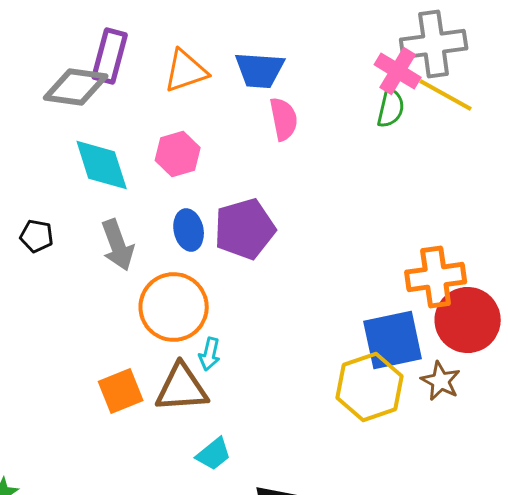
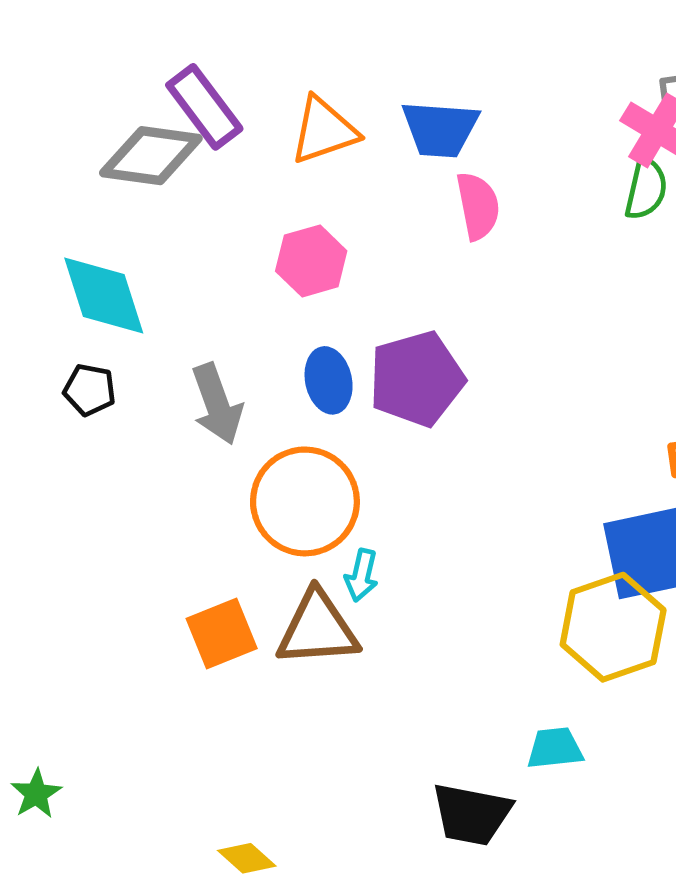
purple rectangle: (110, 56) -> (204, 107), turned -52
cyan diamond: (102, 165) -> (104, 296), moved
cyan trapezoid: (214, 454) -> (555, 748), moved, turned -147

